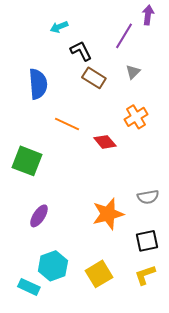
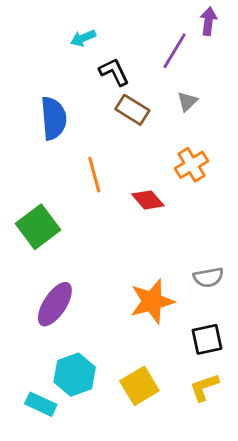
orange line: (67, 124) -> (94, 175), turned 50
green square: (27, 161) -> (38, 227), turned 32
purple ellipse: (39, 216) -> (55, 304), size x1.4

